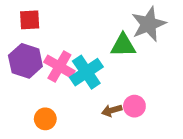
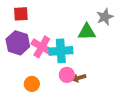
gray star: (149, 24) -> (105, 17), size x0.7
cyan cross: (86, 72) -> (61, 51), turned 30
pink circle: (134, 106) -> (67, 75), moved

